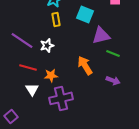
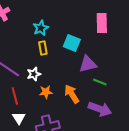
red line: (28, 67) -> (15, 96), turned 60
orange star: (51, 75) -> (46, 92), moved
purple arrow: (113, 80) -> (100, 109), size x1.6

